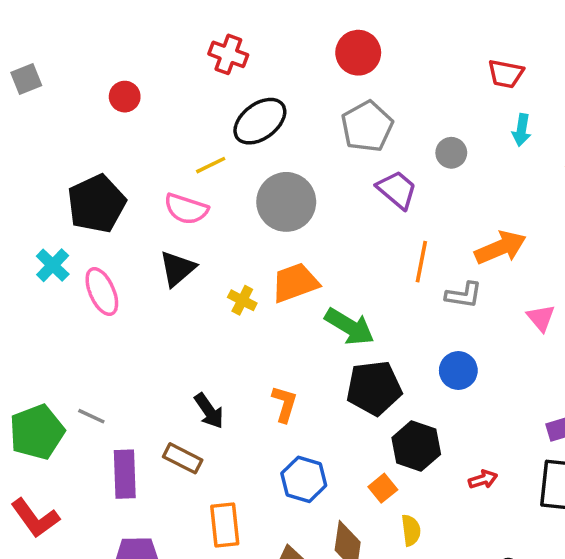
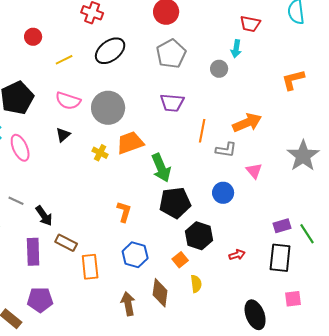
cyan arrow: (522, 130) -> (236, 49), moved
yellow line: (211, 165) -> (64, 60), moved
purple trapezoid: (397, 190) -> (172, 103), moved, turned 145
gray circle: (286, 202) -> (108, 108), moved
black triangle: (177, 269) -> (63, 135), size x0.7
pink triangle: (541, 318) -> (254, 171), moved
green arrow: (349, 327) -> (161, 168), turned 36
black arrow: (209, 411) -> (44, 216), moved
gray line: (91, 416) -> (16, 201), moved
orange rectangle: (225, 525) -> (90, 267), moved

